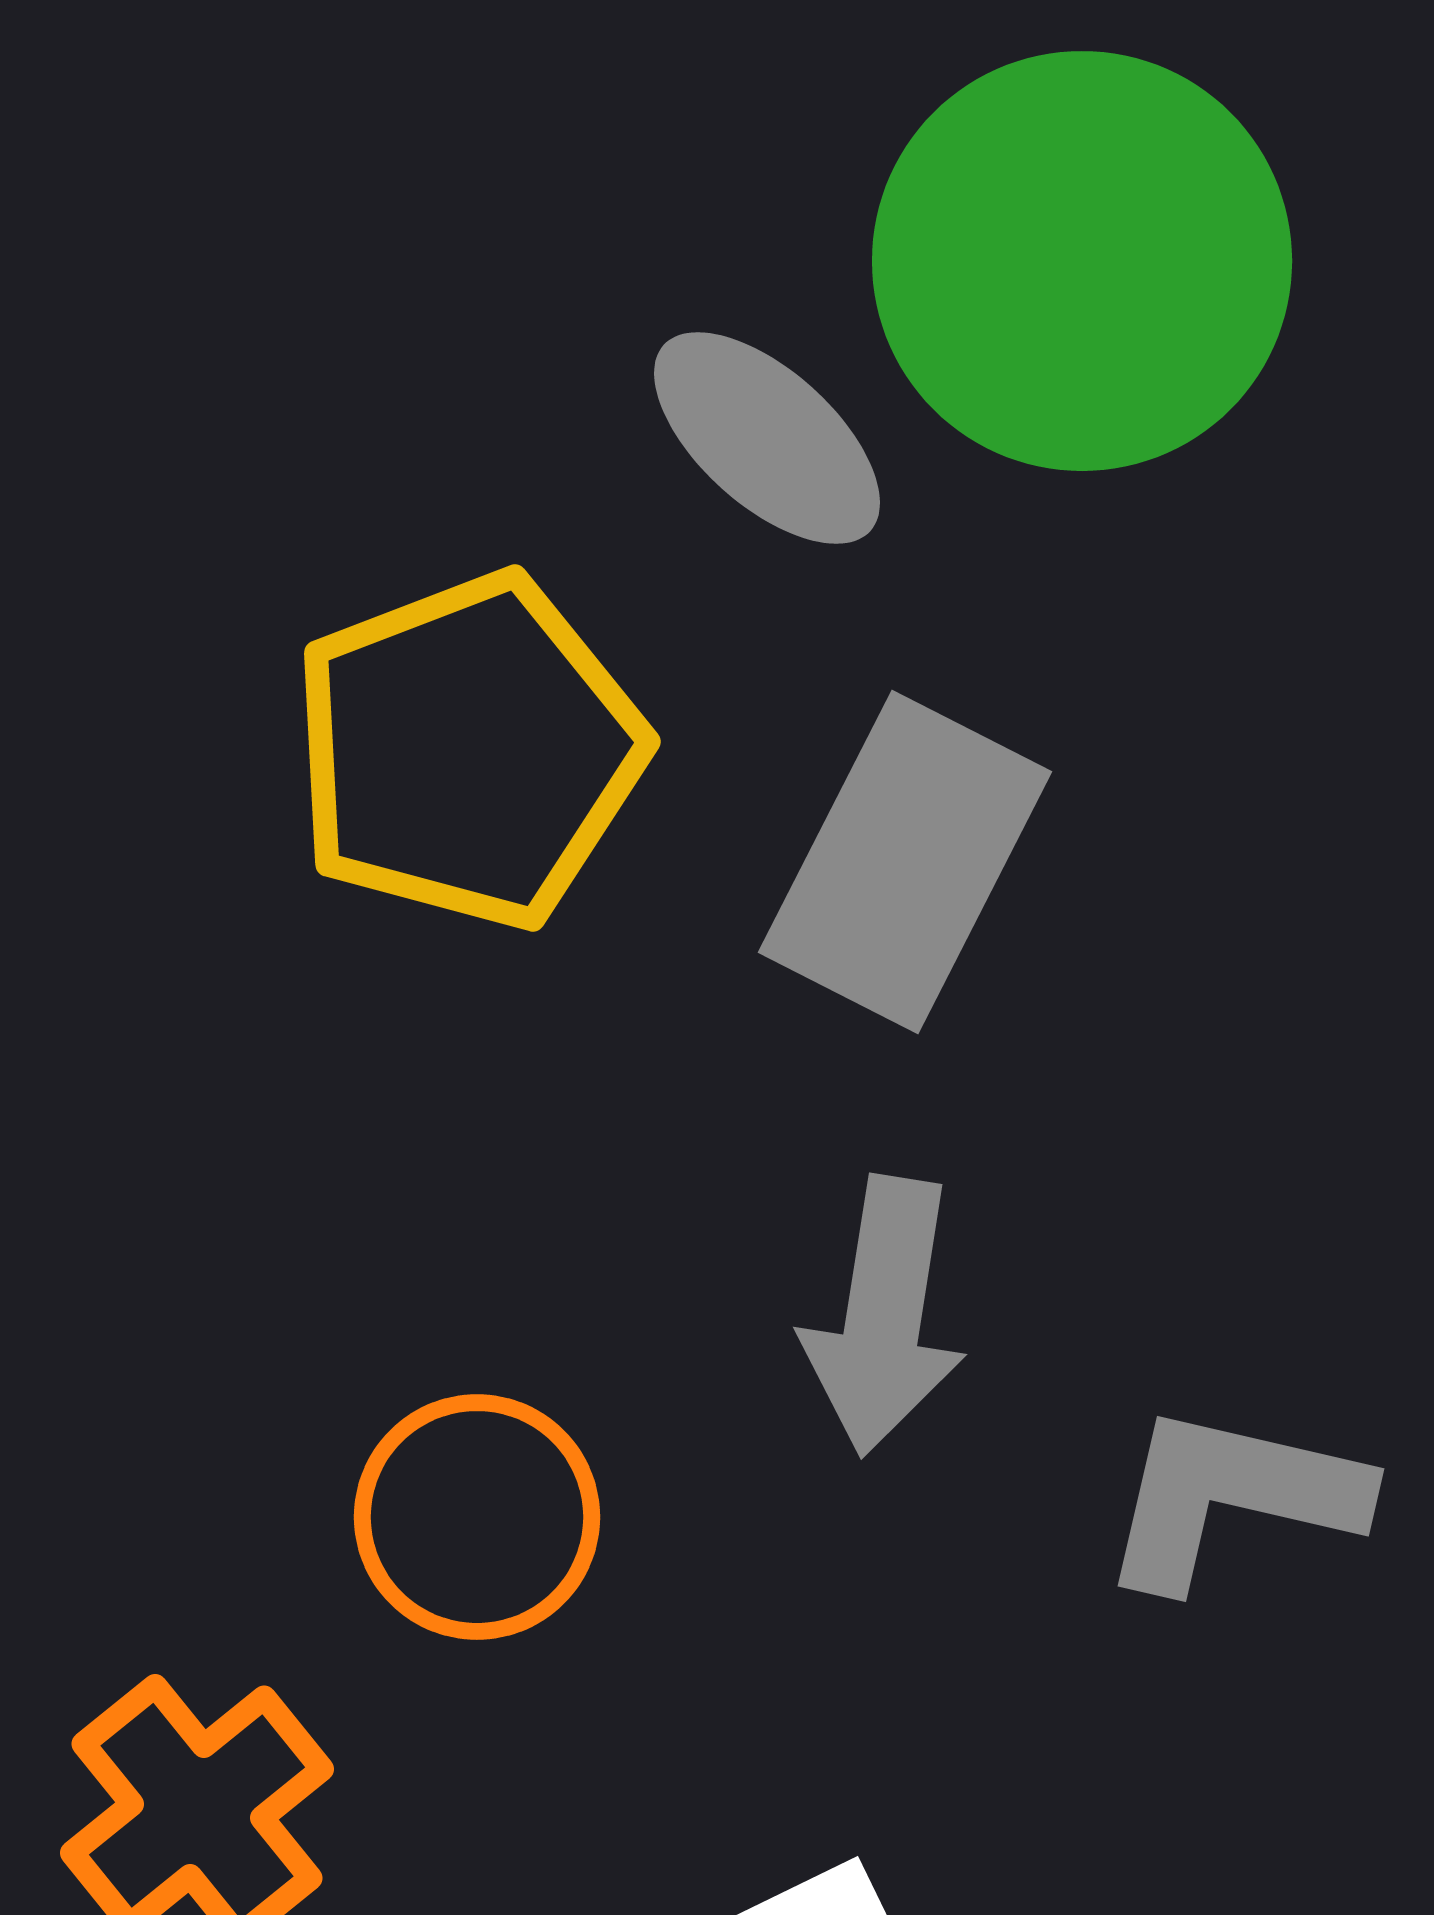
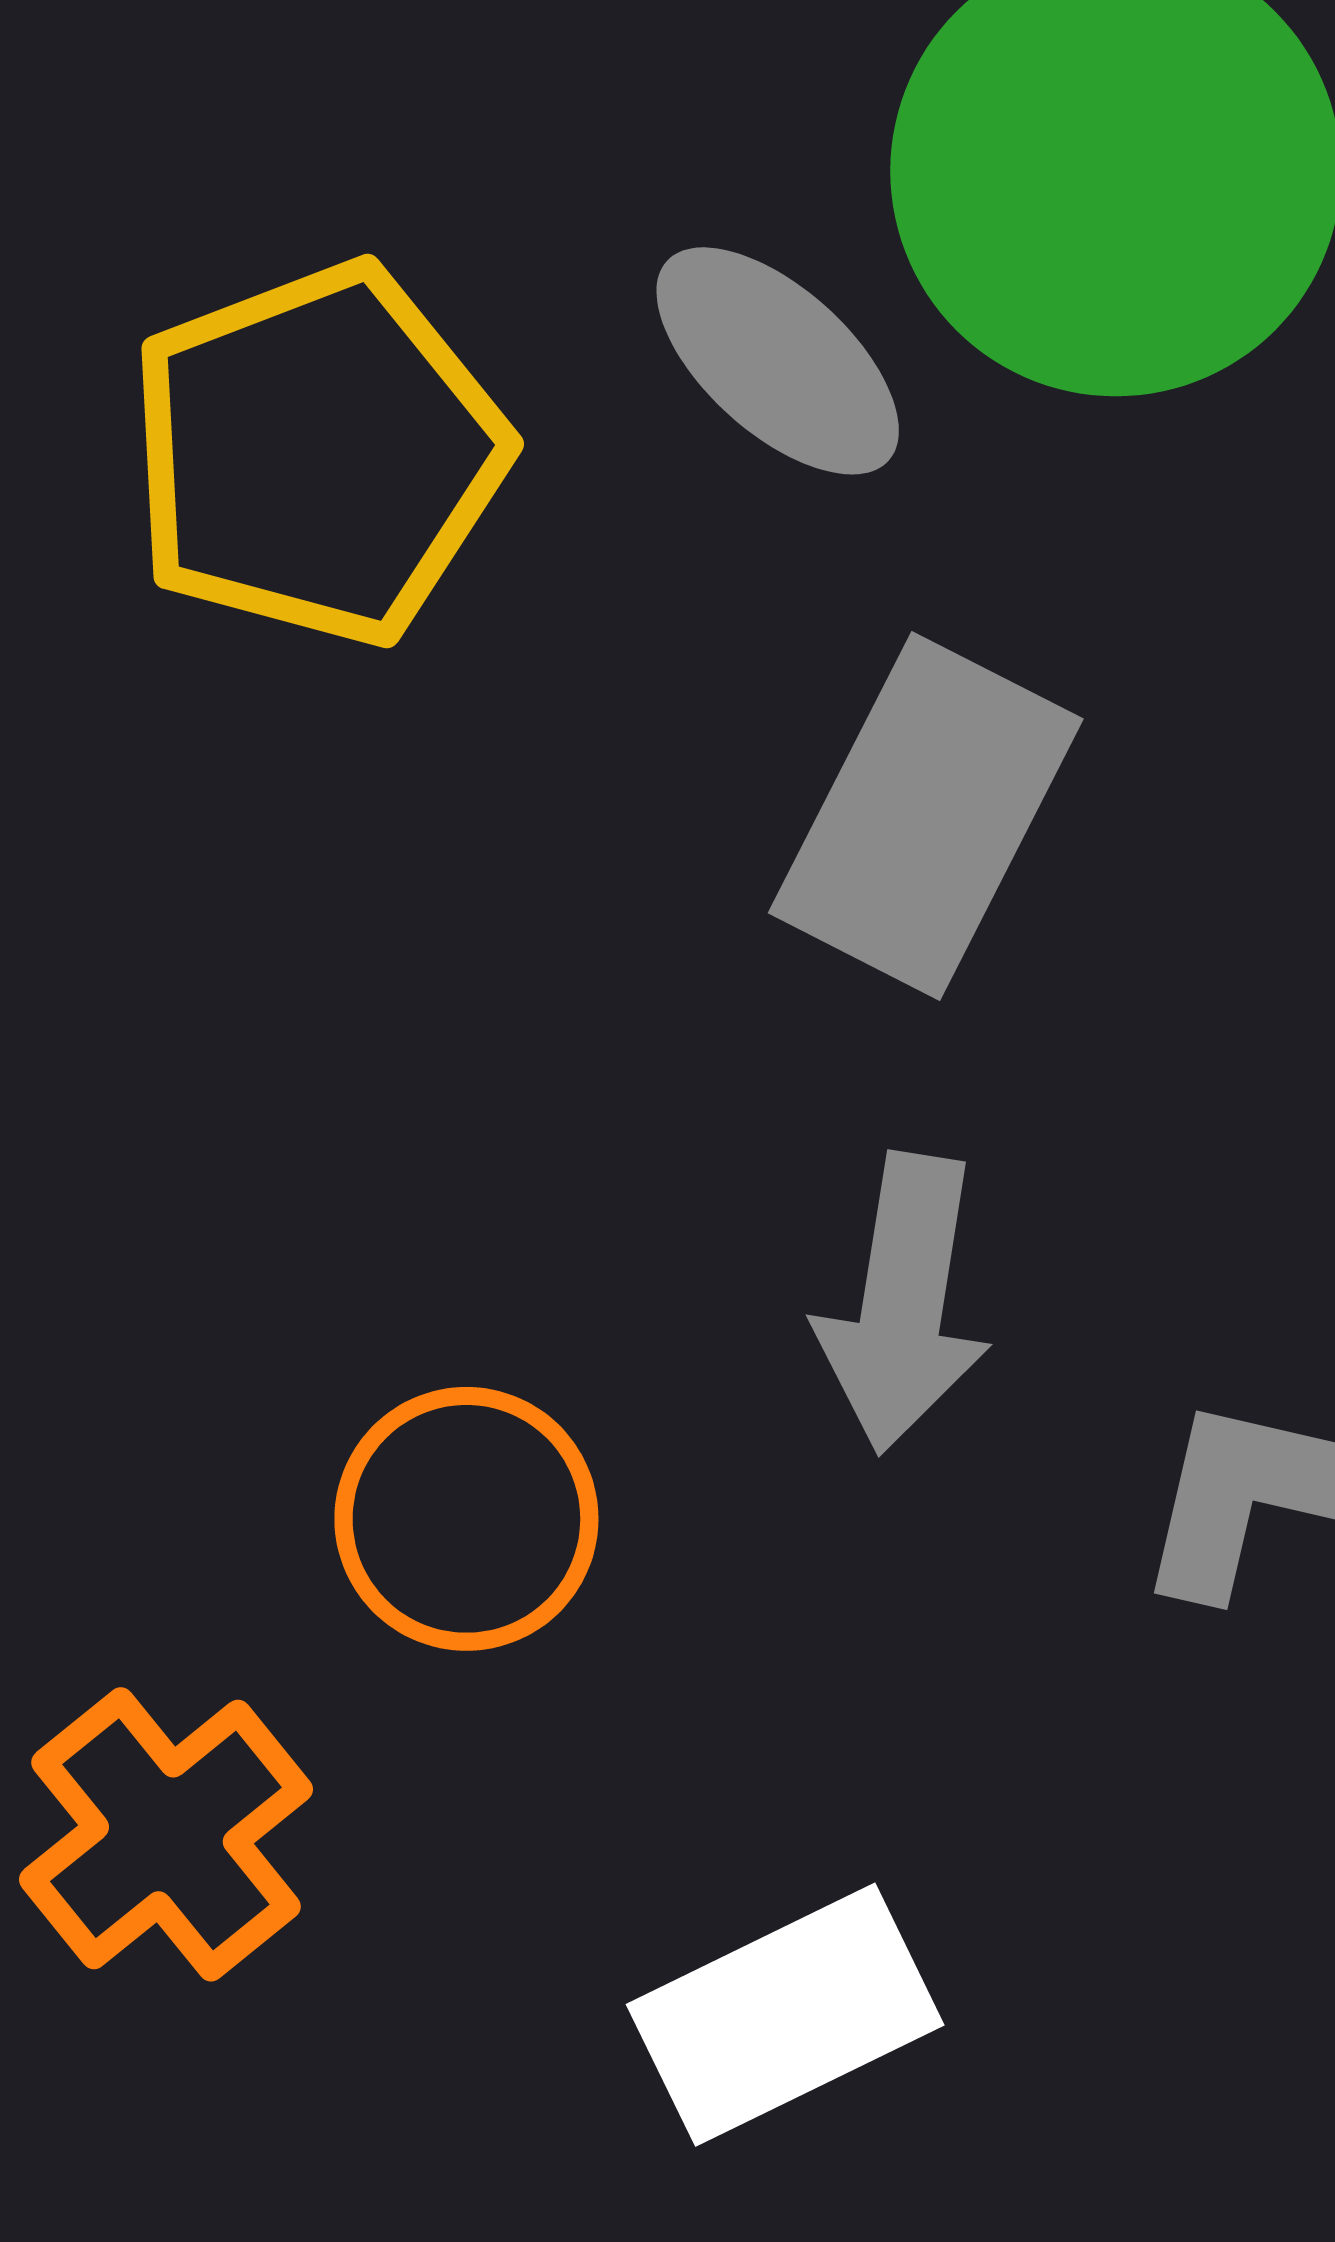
yellow pentagon: (468, 751) -> (317, 454), moved

